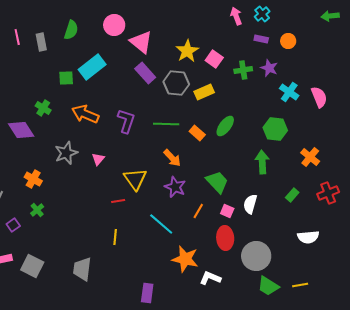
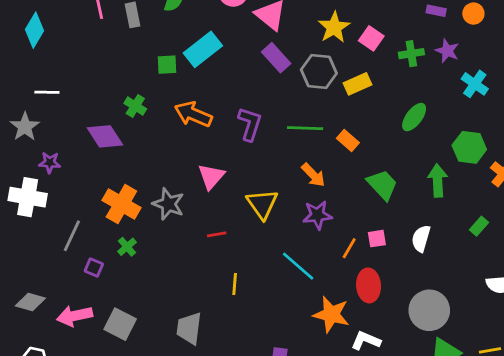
green ellipse: (225, 126) -> (414, 117), moved
green hexagon: (275, 129) -> (469, 147), moved
gray star: (66, 153) -> (168, 204), moved, turned -30
pink triangle: (98, 159) -> (211, 176), size x1.5
orange cross: (33, 179) -> (121, 204), size x1.5
green trapezoid: (217, 182) -> (382, 185), moved
purple star: (175, 187) -> (317, 215), turned -30
red line: (118, 201) -> (217, 234), moved
pink square: (227, 211) -> (377, 239), moved, turned -32
purple square: (13, 225) -> (94, 267), turned -32
red ellipse: (225, 238) -> (369, 285), moved

